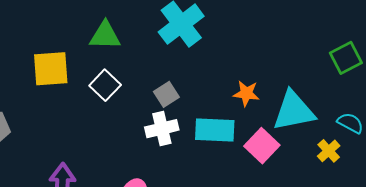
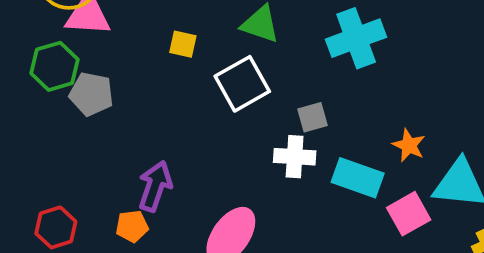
yellow square: (51, 69) -> (183, 44), size x0.6
white square: (105, 85) -> (242, 84), size x1.4

